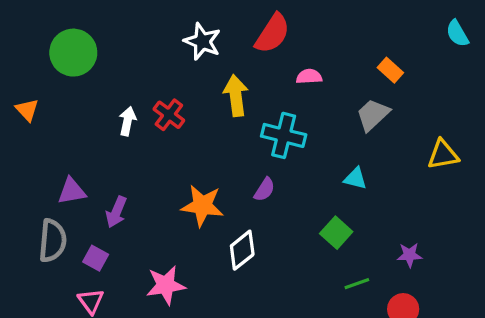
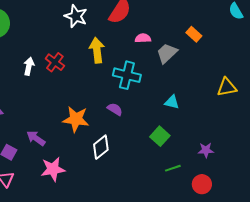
gray trapezoid: (373, 115) -> (167, 53), moved
purple semicircle: (265, 190) -> (115, 109), turned -91
purple arrow: (116, 212) -> (36, 138), moved, turned 102

